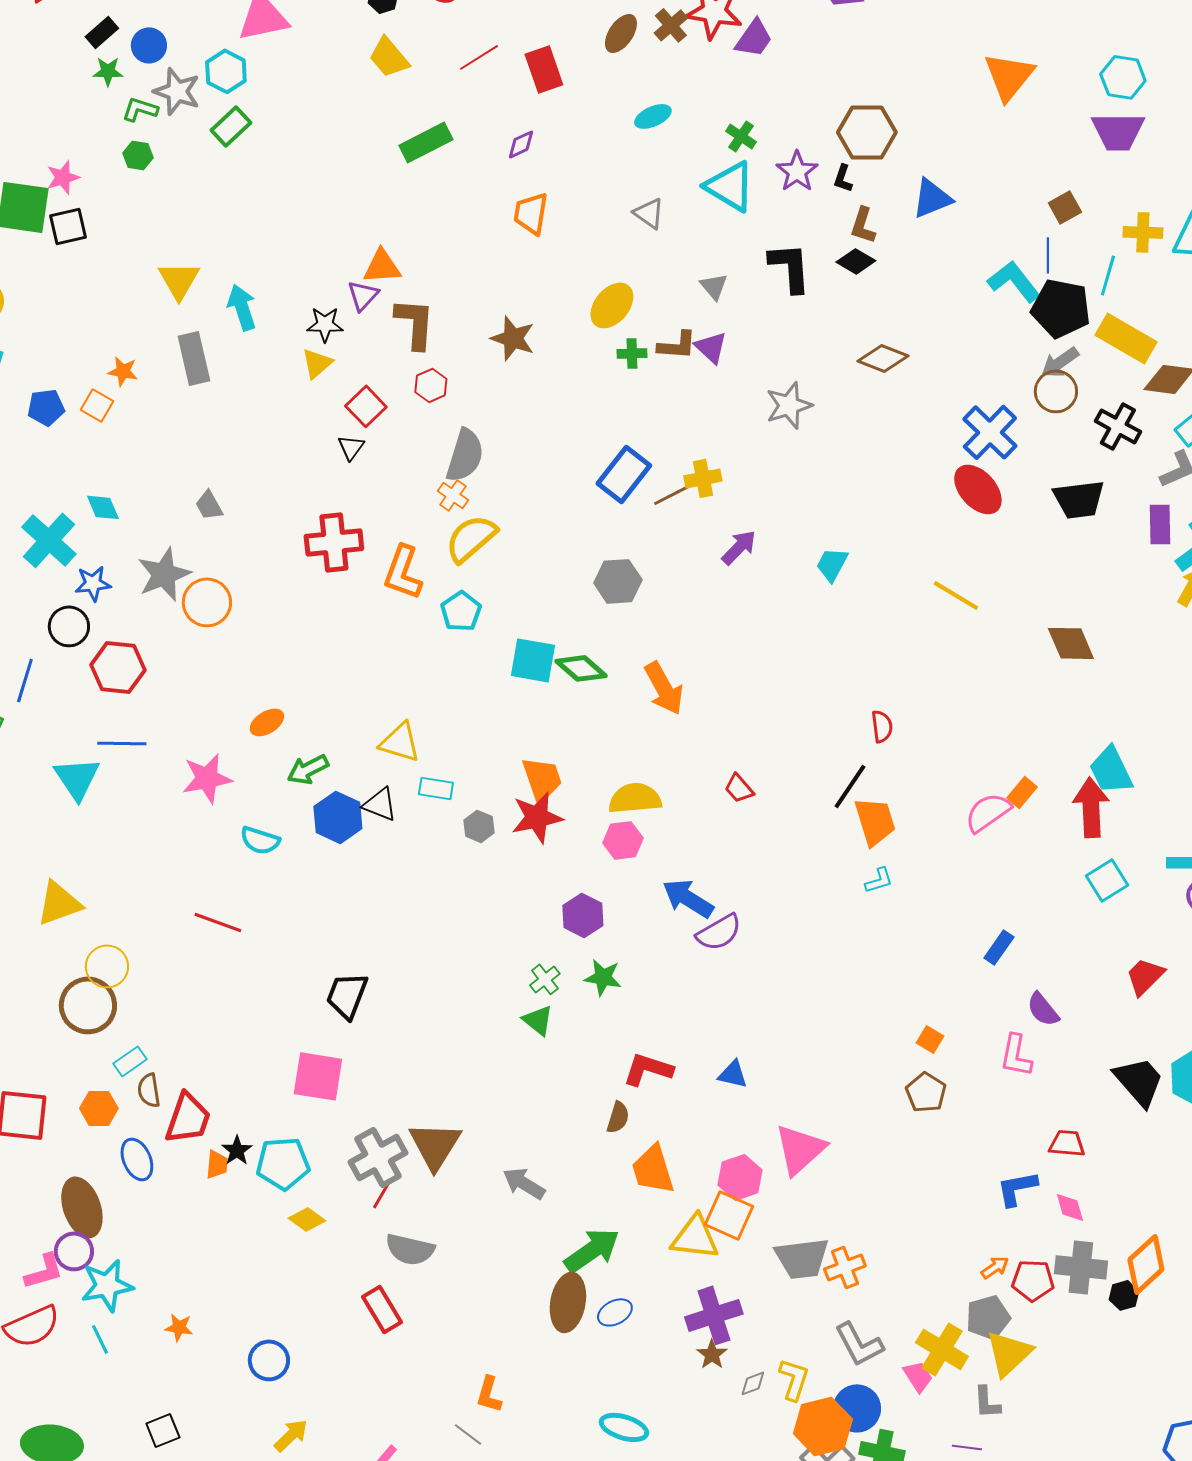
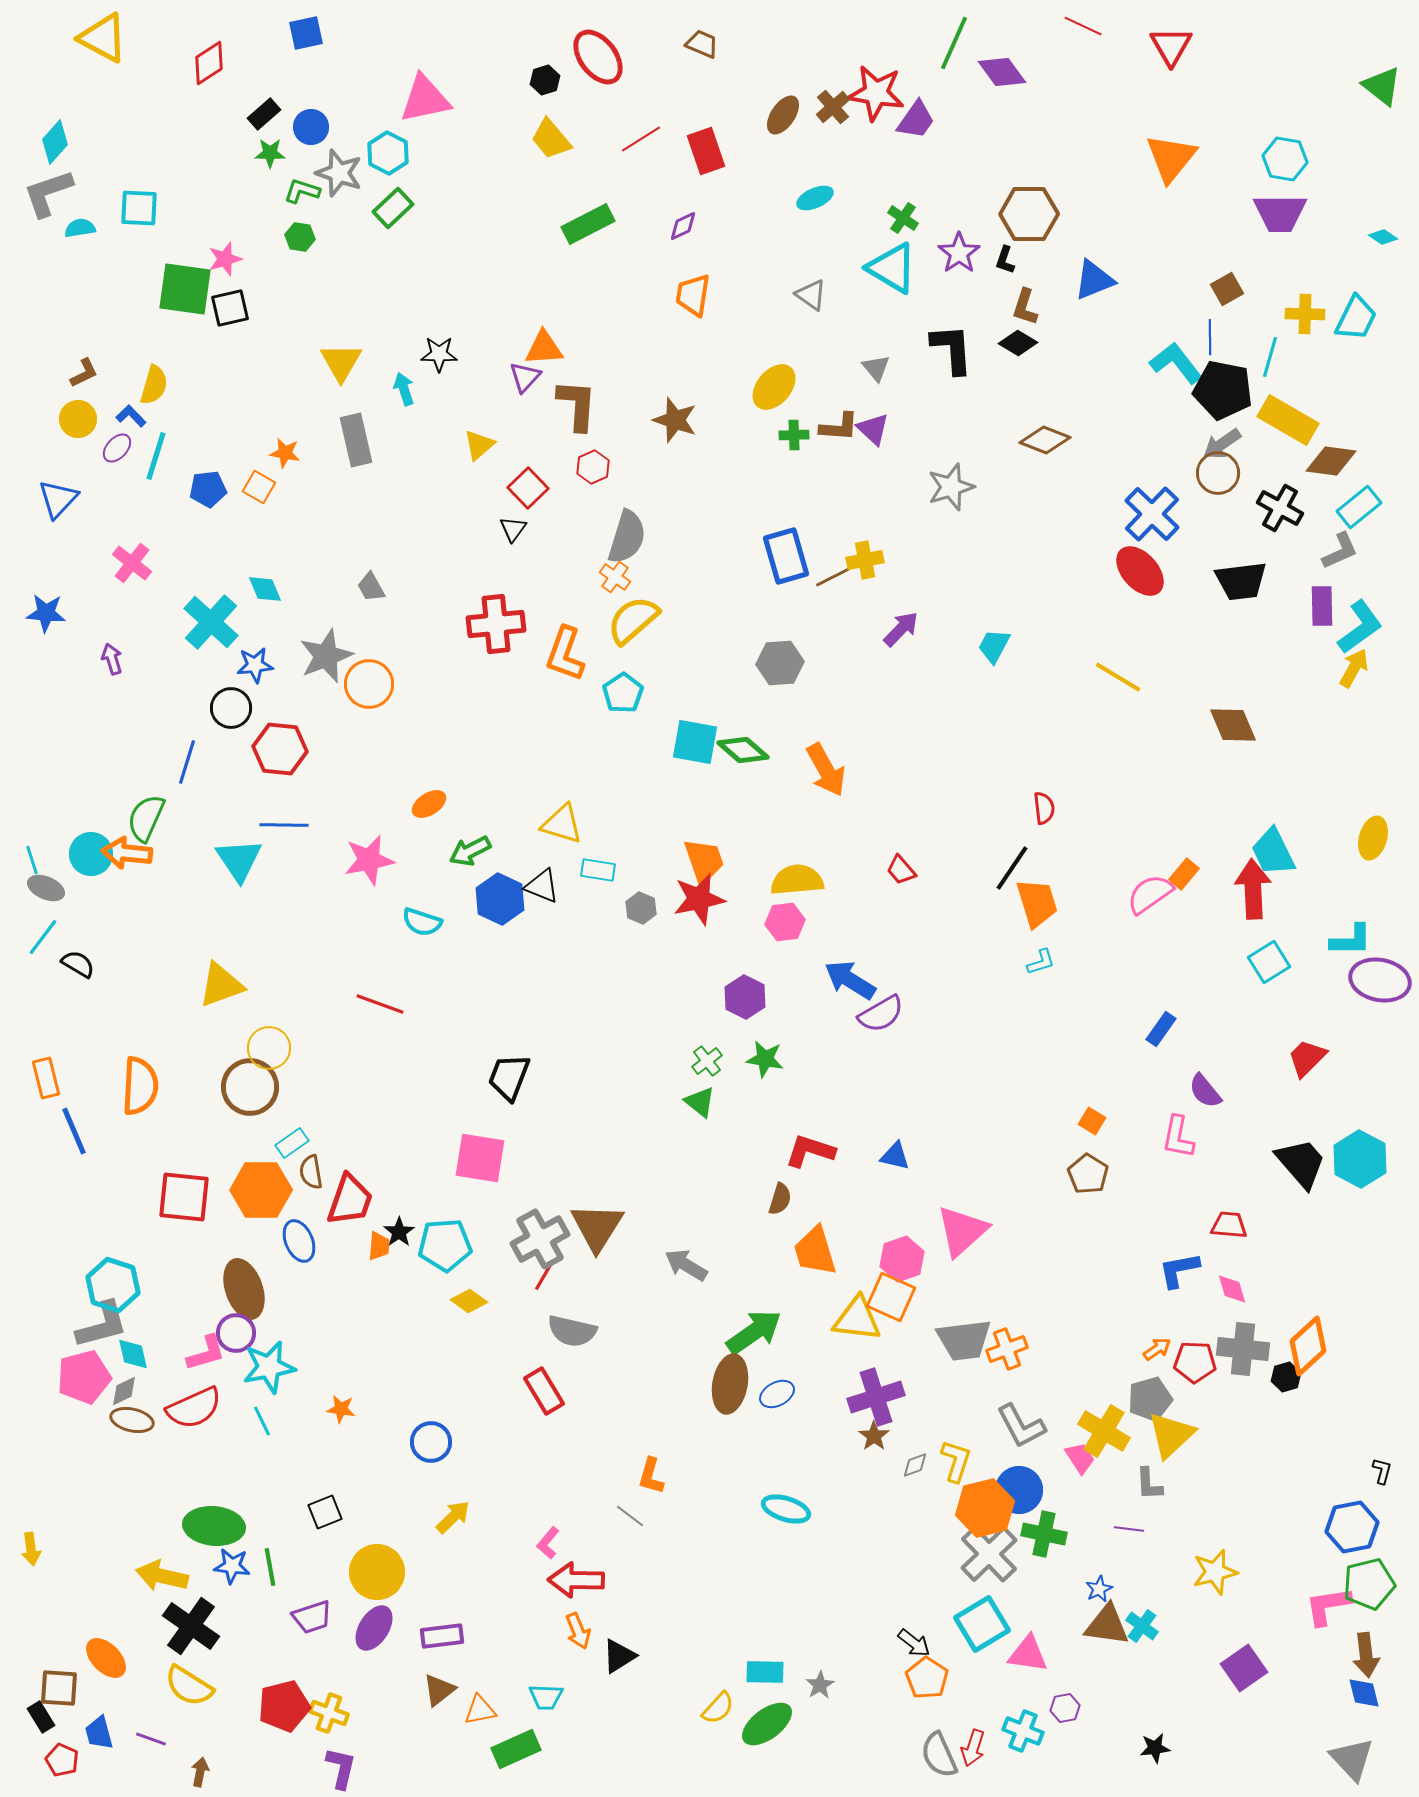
cyan arrow: (242, 307) -> (404, 389), size x0.7
black star: (325, 324) -> (439, 354), moved
blue rectangle: (624, 474) -> (786, 556), turned -54
orange hexagon: (99, 1108) -> (261, 1190), size x1.6

